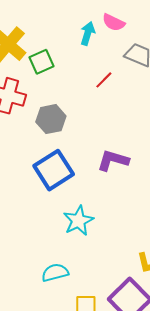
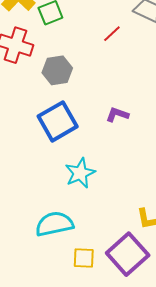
purple L-shape: (113, 160) -> (117, 115), size x0.7
cyan semicircle: (55, 273) -> (54, 224), size x1.4

